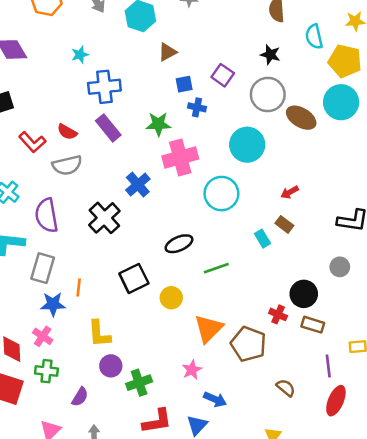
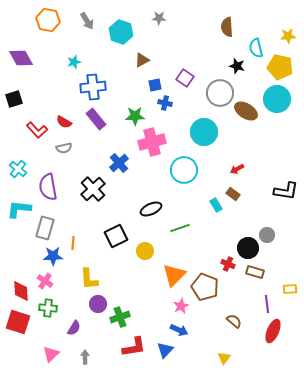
black star: (270, 55) -> (237, 66), moved
gray semicircle: (67, 165) -> (64, 148), size x0.7
gray circle: (340, 267) -> (267, 235), moved
pink star: (192, 370) -> (181, 306), moved

